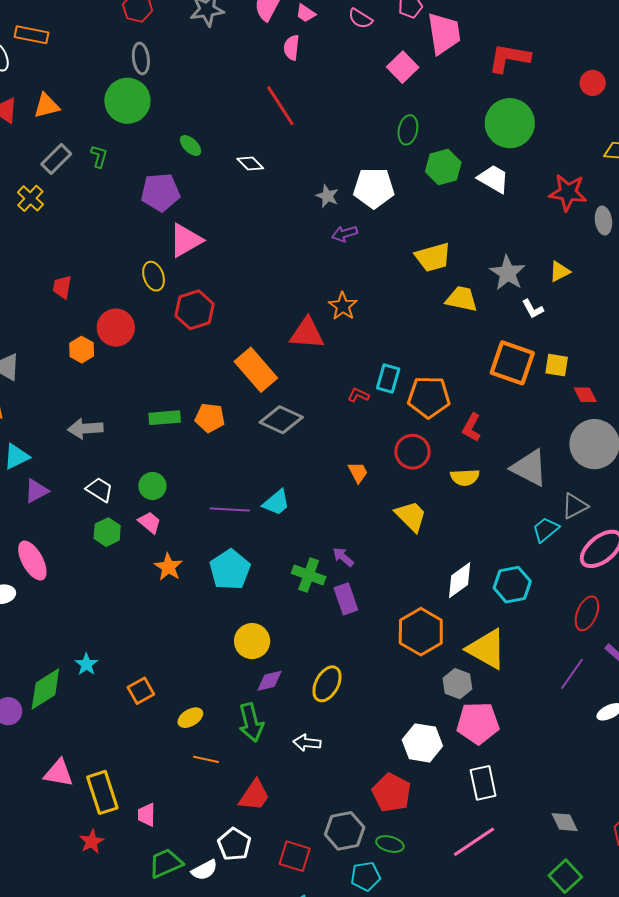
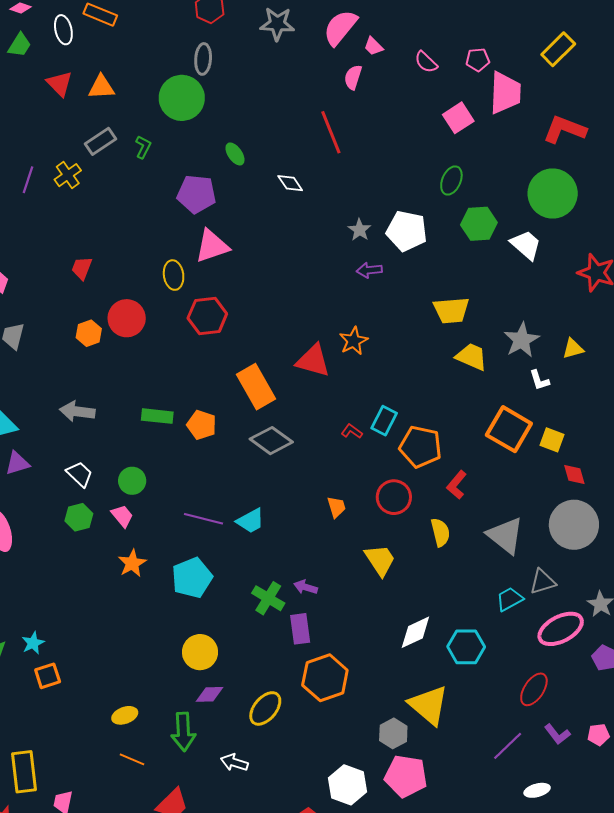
yellow semicircle: (465, 477) -> (440, 532), turned -112
purple arrow: (343, 557) -> (306, 587), turned -35
orange hexagon: (421, 632) -> (325, 678), moved
orange square: (141, 691) -> (48, 676), moved

